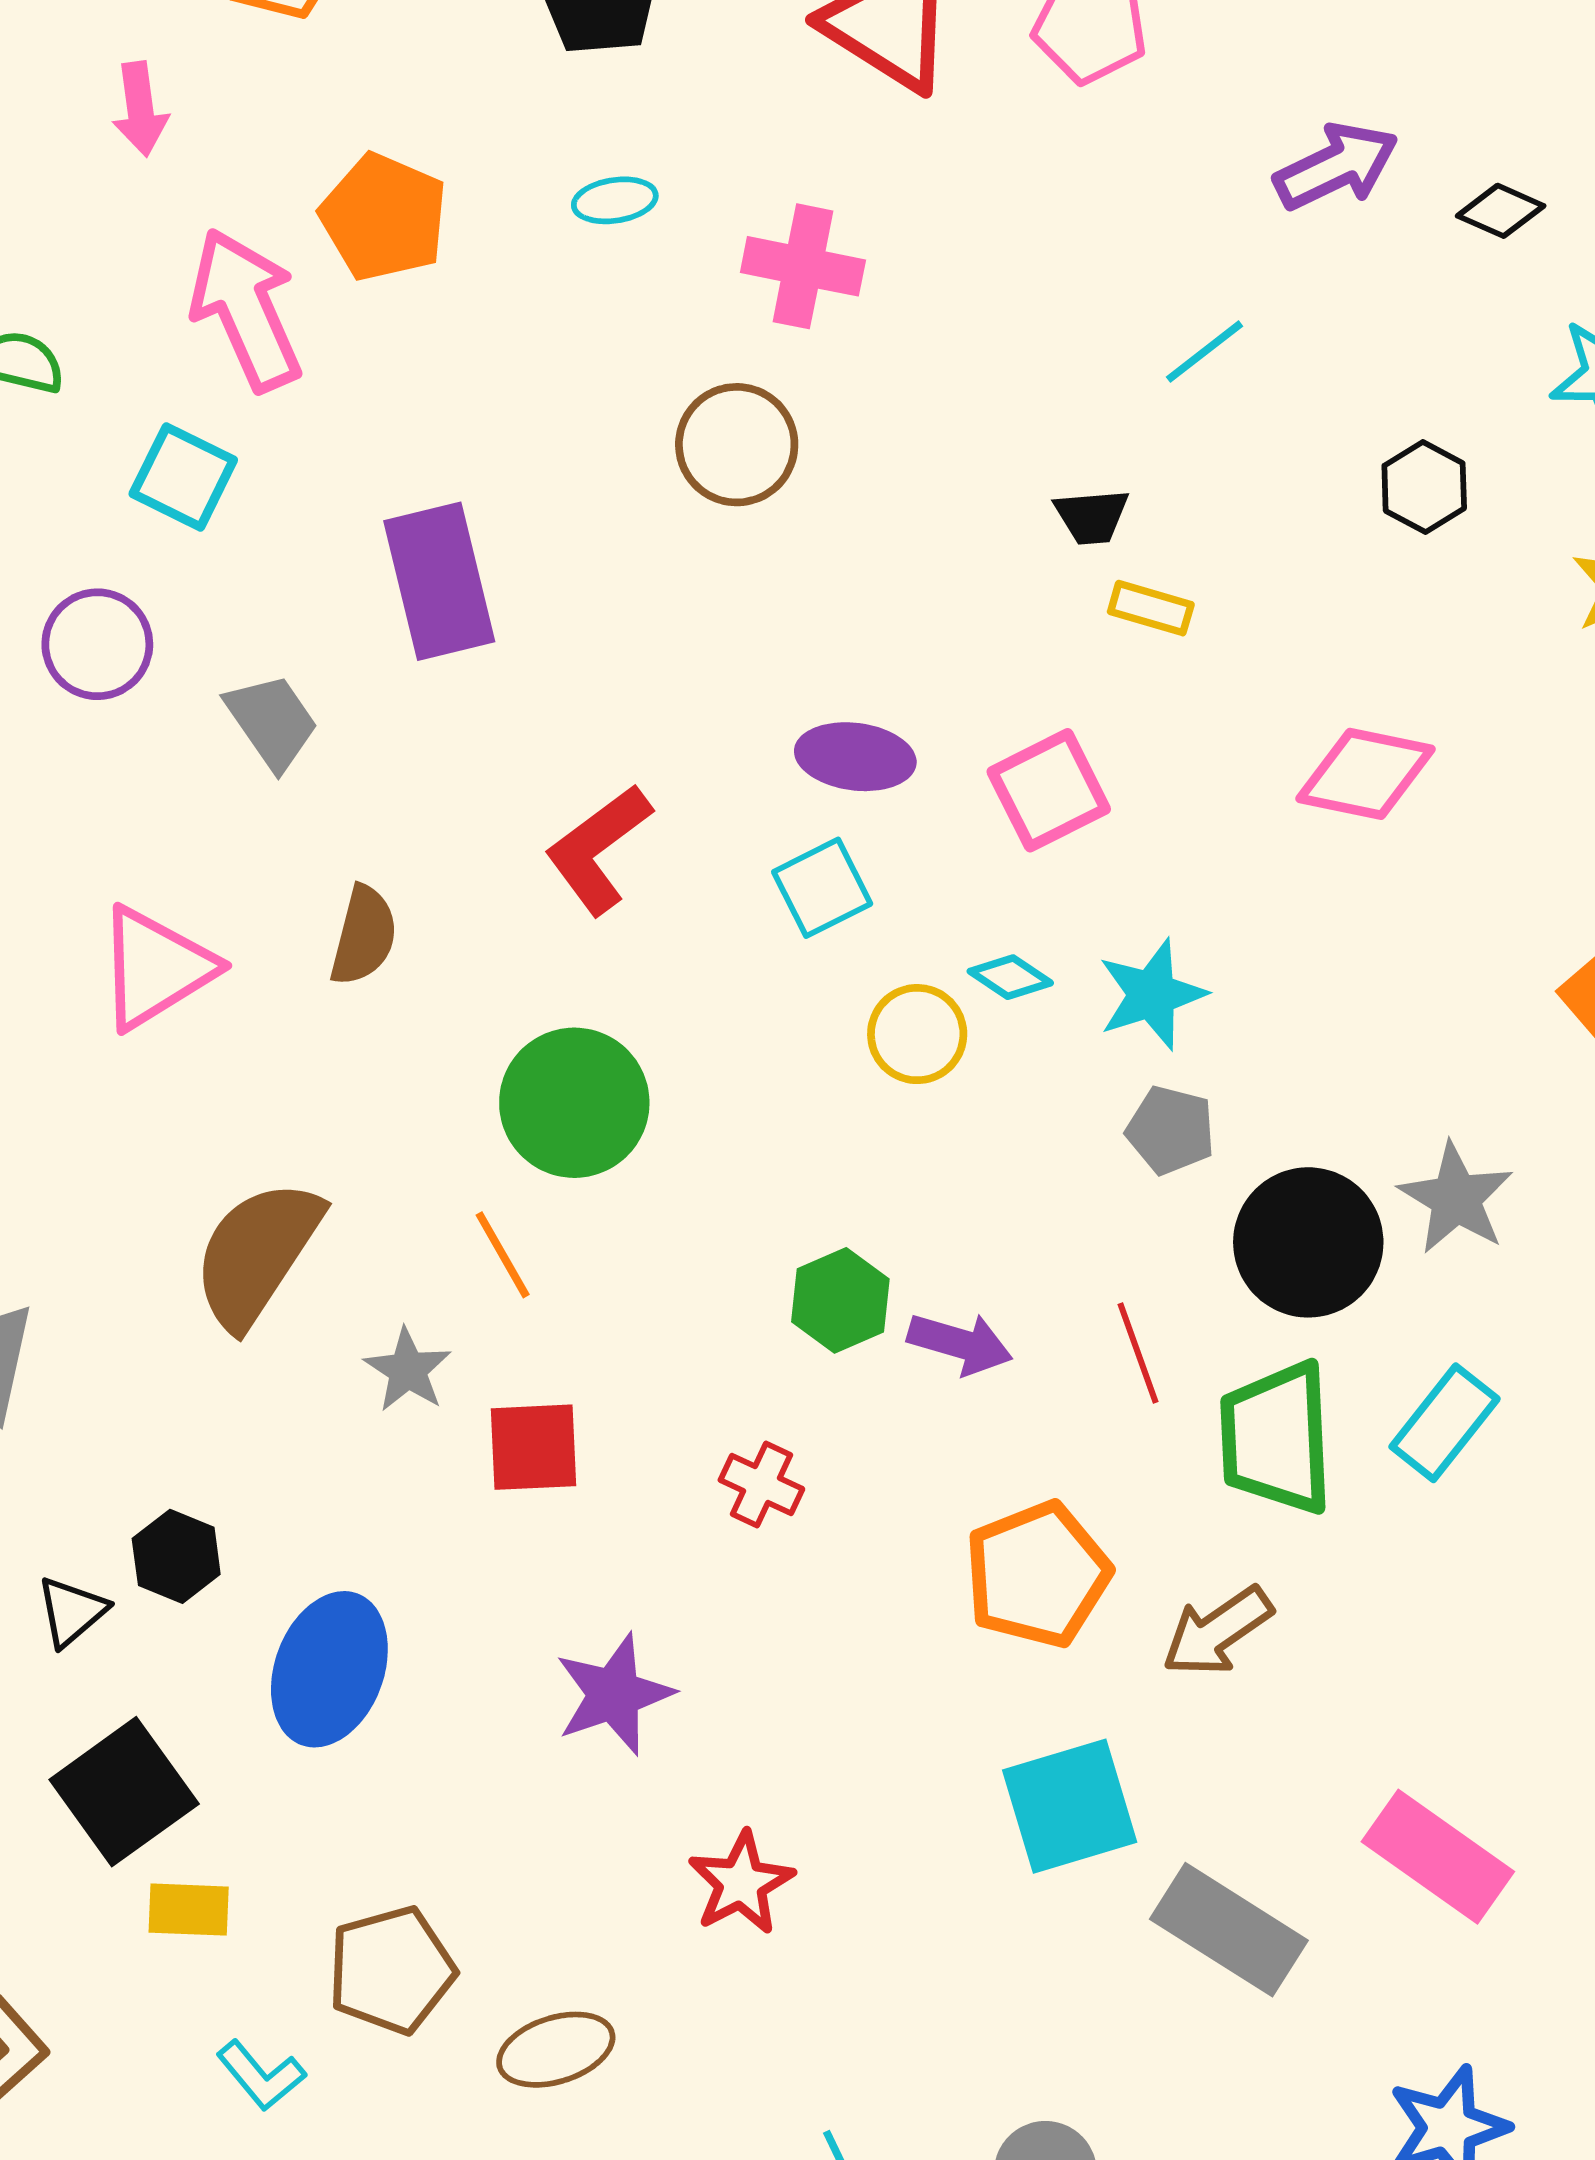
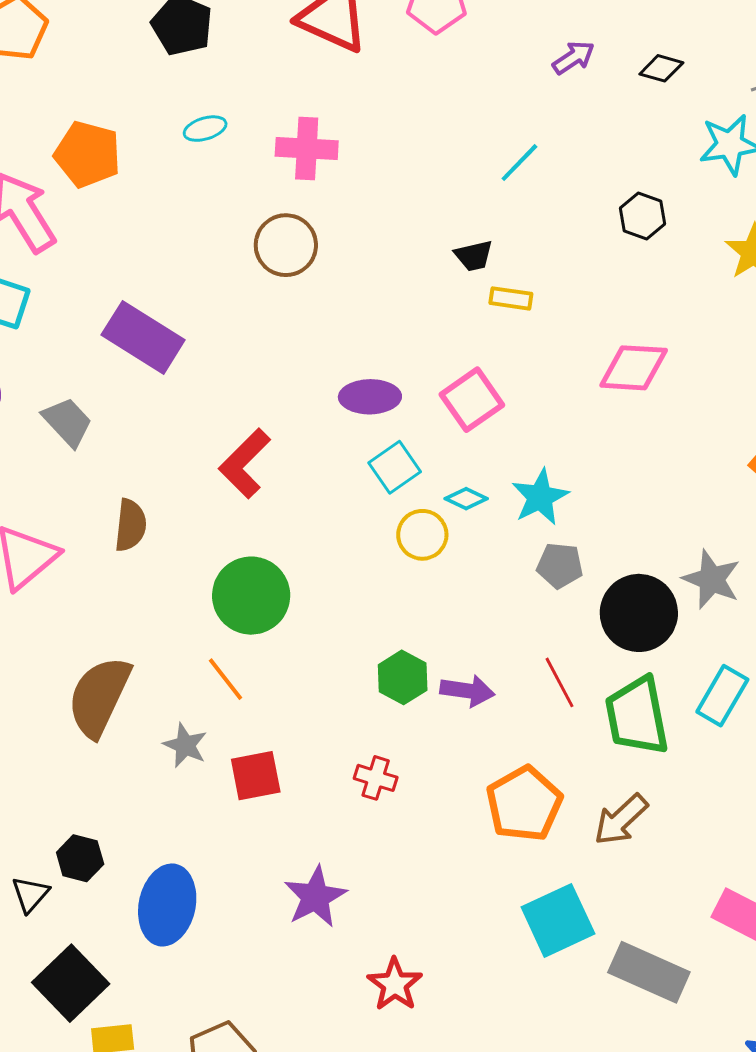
purple arrow: (1336, 166) -> (574, 58), size x0.7
purple rectangle: (439, 581) -> (143, 337), turned -36
cyan square: (822, 888) -> (395, 467), moved

